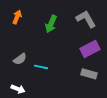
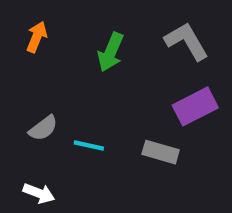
gray rectangle: (89, 74) -> (161, 152), moved

